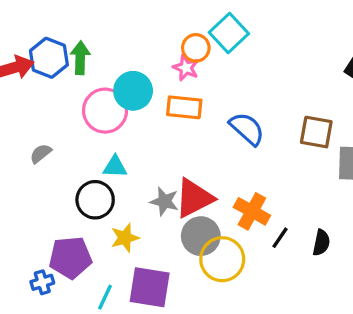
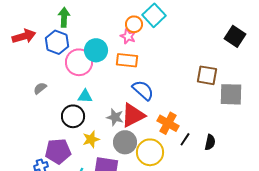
blue hexagon: (49, 58) -> (57, 42), moved
green arrow: (80, 58) -> (64, 17), moved
blue semicircle: (247, 129) -> (143, 90), moved
gray circle: (201, 236) -> (125, 142), moved

